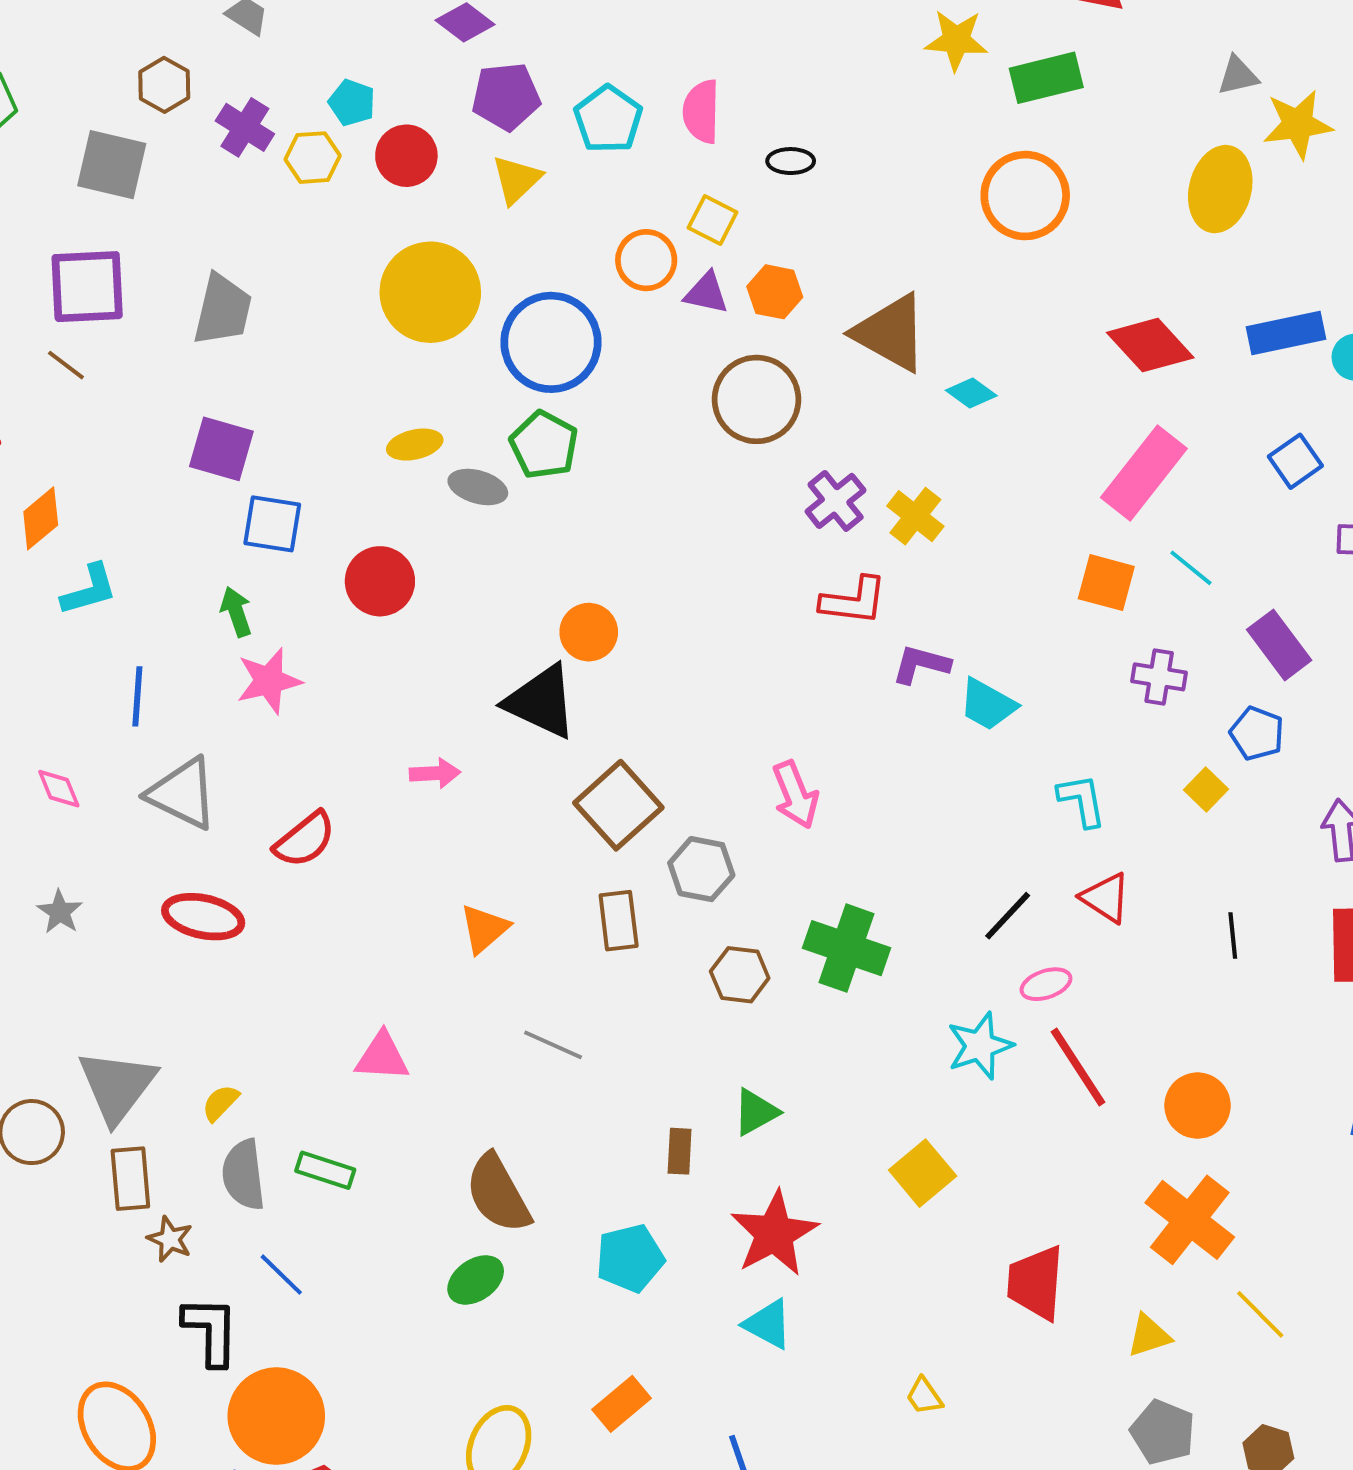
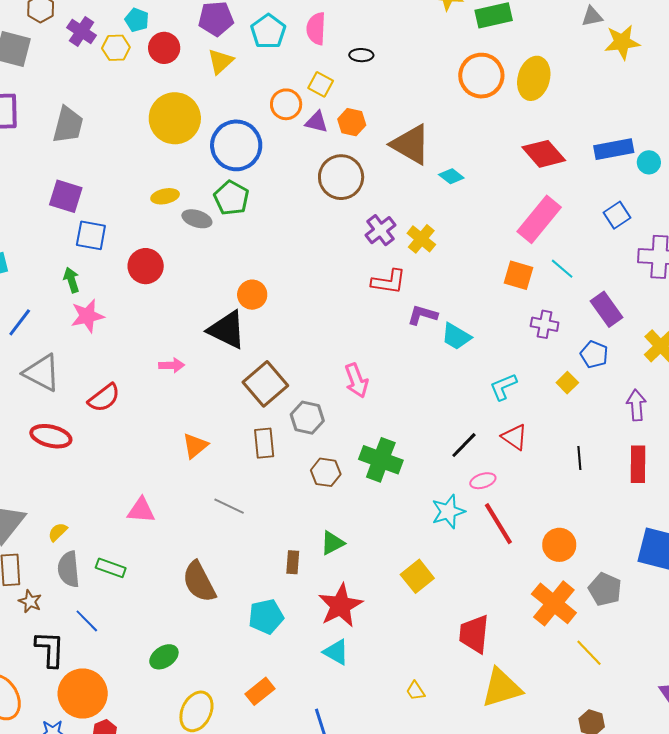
yellow ellipse: (1220, 189) -> (534, 78), moved
blue line: (137, 696) -> (20, 322), turned 32
cyan L-shape: (1082, 800) -> (503, 387), turned -104
green ellipse: (476, 1280) -> (164, 657), moved
yellow triangle: (1149, 1336) -> (502, 688), moved, size x1.8
gray pentagon: (1163, 1432) -> (605, 589), moved

